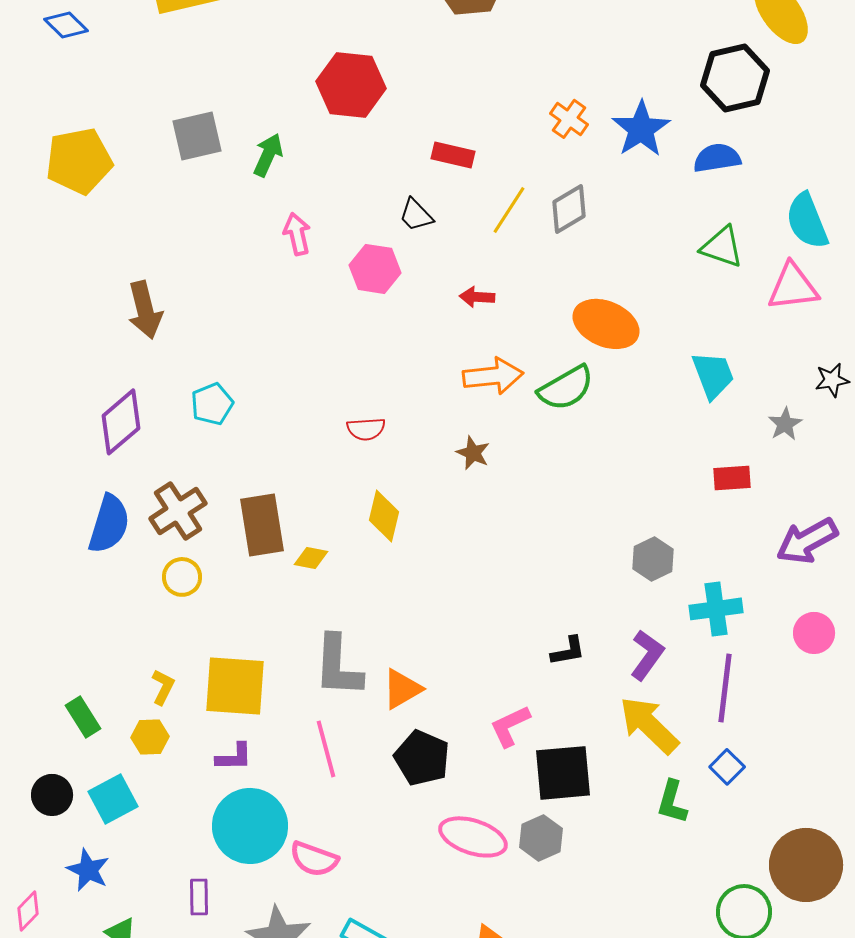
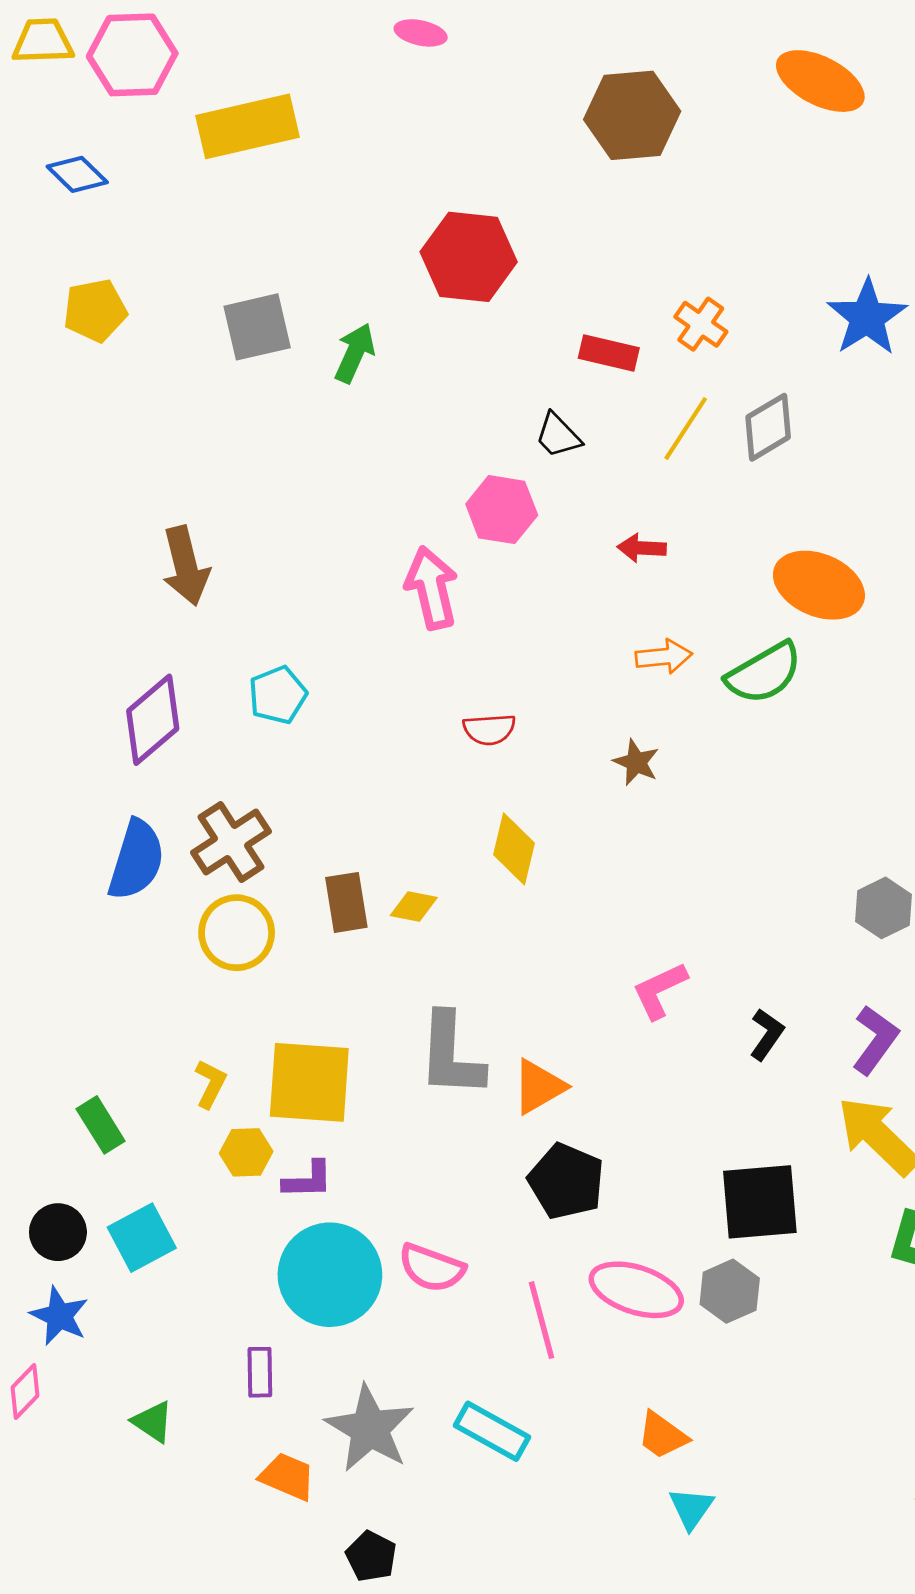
orange cross: (569, 119) -> (701, 324), moved
yellow pentagon: (79, 161) -> (95, 310), moved, size x0.7
pink arrow: (297, 234) -> (432, 588), moved, size x1.4
orange arrow: (493, 376) -> (664, 657), size x0.7
brown rectangle: (262, 525) -> (346, 902), moved, size x0.7
yellow circle: (182, 577) -> (237, 933), size x1.4
black L-shape: (568, 651) -> (767, 1034), turned -45
pink L-shape: (510, 726) -> (660, 990), moved
yellow hexagon: (150, 737) -> (246, 1152), moved
pink line: (326, 749) -> (541, 1320), moved
pink semicircle: (314, 859) -> (432, 1268), moved
blue star: (88, 870) -> (59, 1316), moved

